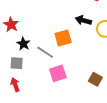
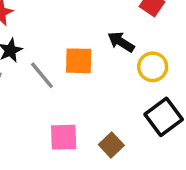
pink square: (58, 73) -> (64, 137), moved

